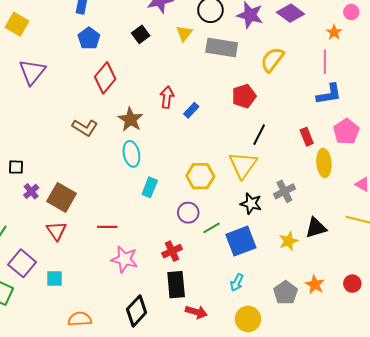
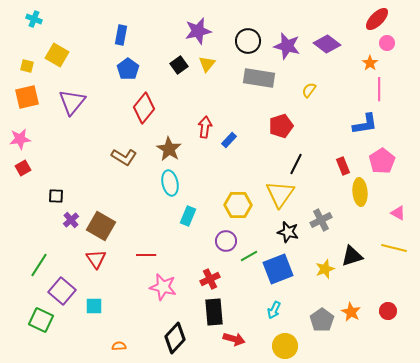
yellow triangle: (184, 33) -> (207, 64), moved
yellow semicircle: (272, 60) -> (309, 90), size x0.6
pink line: (325, 62) -> (379, 89), moved
orange semicircle: (80, 319) -> (119, 346), size x0.6

